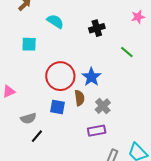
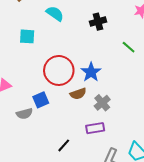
brown semicircle: (79, 98) -> (78, 94), turned 77
blue square: (58, 107) -> (41, 100), moved, turned -35
black line: (37, 136) -> (64, 145), moved

